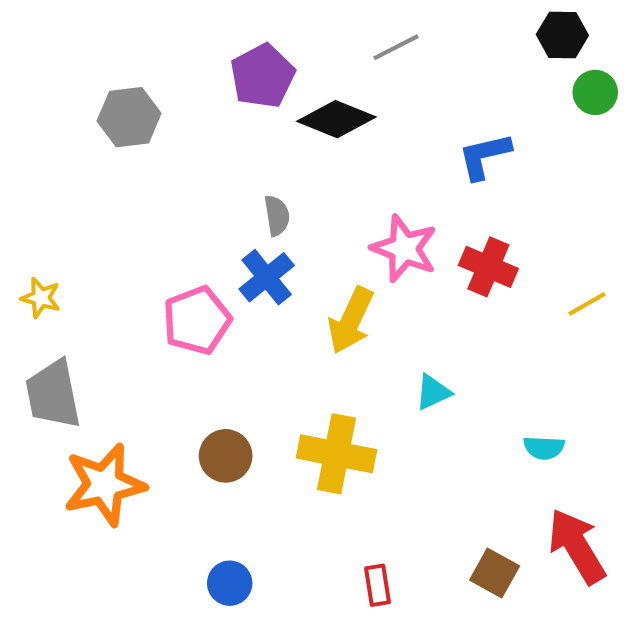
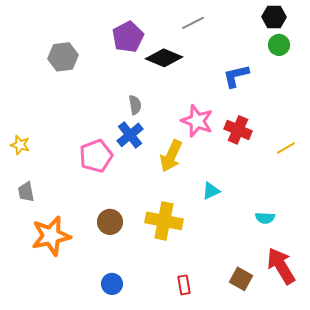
green circle: (595, 92) -> (279, 45), moved
gray trapezoid: (53, 394) -> (26, 192), size x0.6

